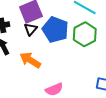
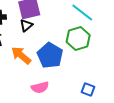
blue pentagon: (55, 30) -> (50, 55), moved

